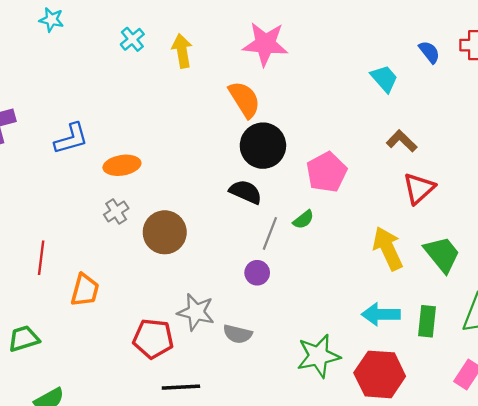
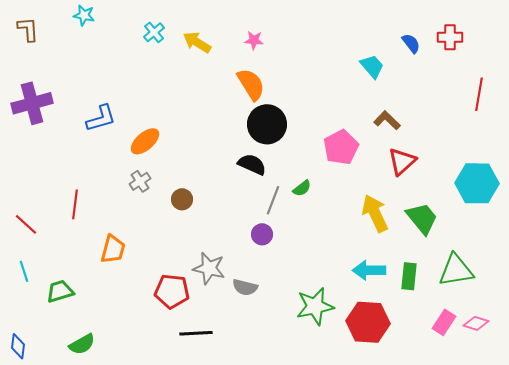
pink star: (265, 44) -> (254, 40), moved, size x0.5
yellow arrow: (182, 51) -> (197, 42), turned -48
orange ellipse: (122, 165) -> (145, 141), turned -32
pink pentagon: (327, 172) -> (341, 147), moved
brown circle: (165, 232) -> (182, 199), size x0.6
red line: (41, 258) -> (75, 204), moved

